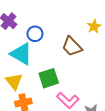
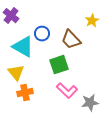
blue circle: (35, 34) -> (42, 34), moved
green square: (49, 78) -> (59, 65), moved

